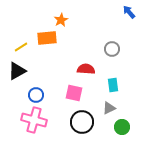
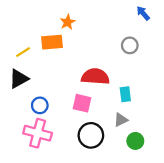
gray circle: (112, 49) -> (130, 45), moved
red semicircle: (86, 69) -> (95, 77), size x1.4

